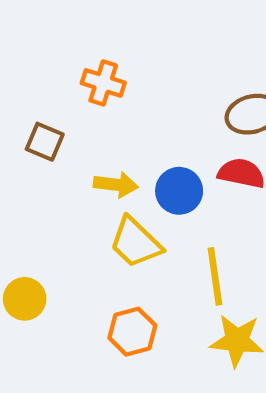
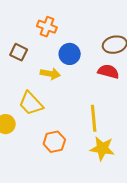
blue circle: (179, 191) -> (70, 54), moved
yellow trapezoid: (135, 242) -> (31, 103), moved

